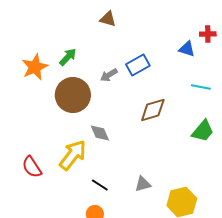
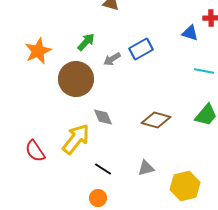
green arrow: (68, 57) -> (86, 42), moved
brown diamond: (153, 110) -> (156, 120), moved, turned 32

